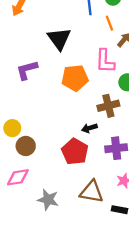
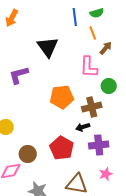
orange pentagon: (75, 78) -> (62, 97), moved
black arrow: (89, 128) -> (83, 127), moved
brown circle: (26, 146) -> (28, 154), moved

